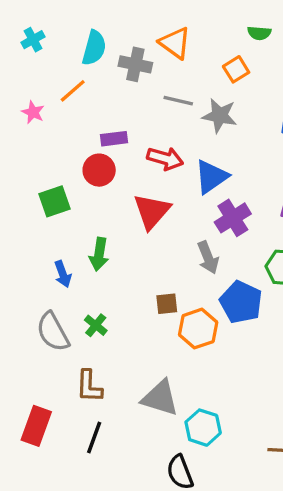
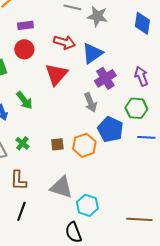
purple rectangle: (114, 139) -> (25, 25), moved
green arrow: (99, 254) -> (24, 100), turned -48
brown square: (167, 304) -> (57, 144), moved

